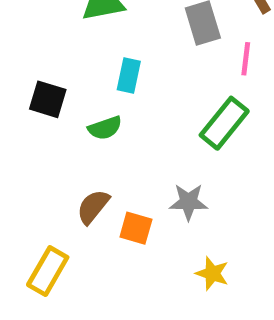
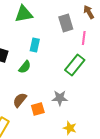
green semicircle: (105, 128) -> (25, 67), turned -32
orange square: (136, 228) -> (38, 109), turned -32

